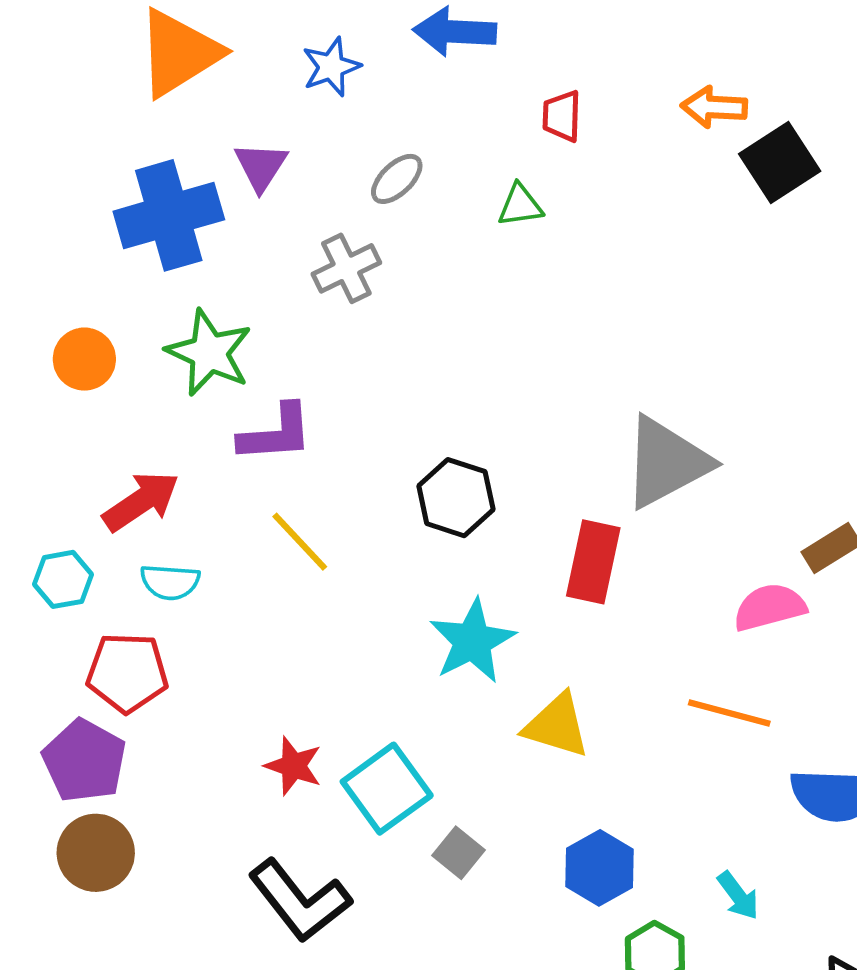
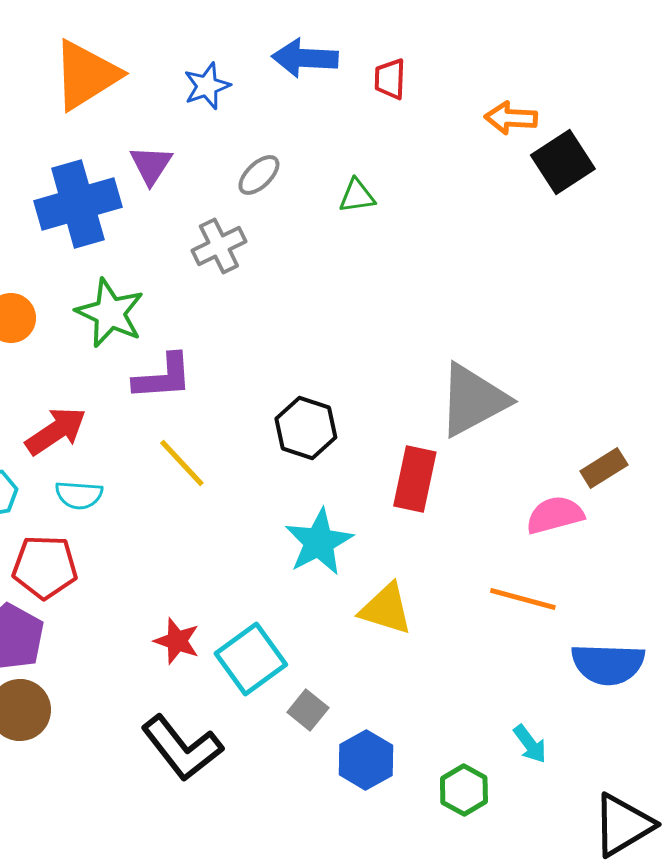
red trapezoid: (562, 116) -> (390, 79), moved
blue hexagon: (600, 868) -> (366, 760), moved

